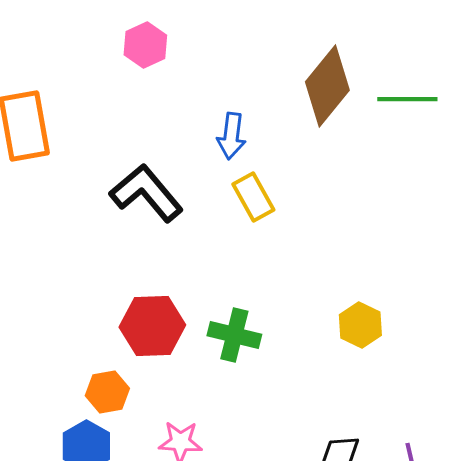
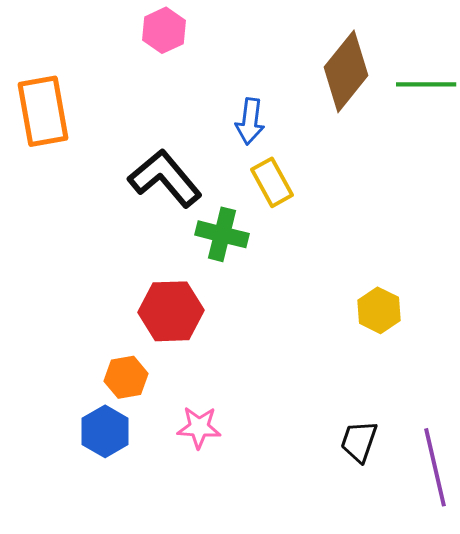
green cross: (234, 335) -> (222, 234), moved

